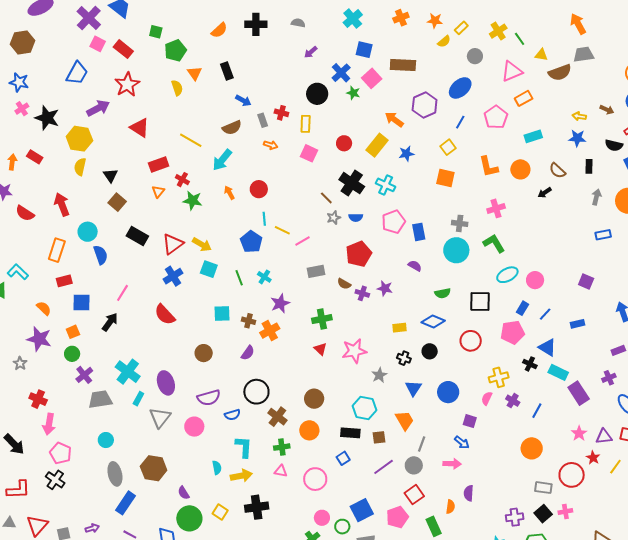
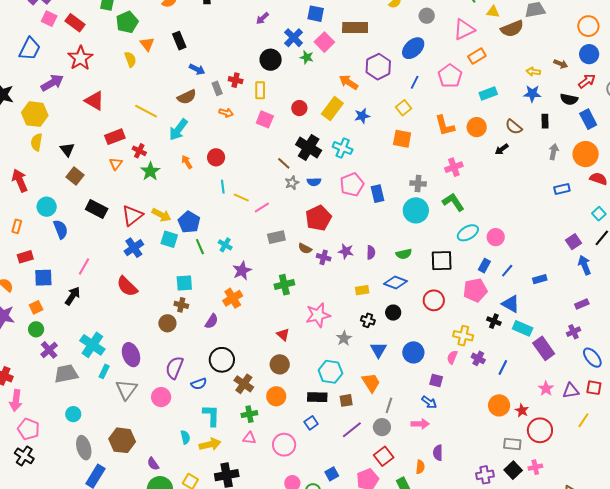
green star: (193, 201) -> (150, 171), turned 30
blue pentagon: (251, 242) -> (189, 222), moved
orange rectangle: (57, 250) -> (17, 226), size x0.6
purple semicircle: (415, 266) -> (371, 252), moved, turned 64
purple square: (586, 281) -> (574, 242), moved, turned 35
brown cross: (249, 321) -> (181, 305), moved
red triangle: (320, 349) -> (283, 335), moved
yellow cross: (499, 377) -> (463, 336), turned 30
purple semicircle: (209, 398) -> (174, 368), turned 130
red star: (593, 458) -> (522, 410), moved
blue square: (362, 510) -> (332, 474), size x0.6

